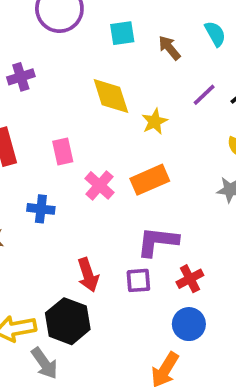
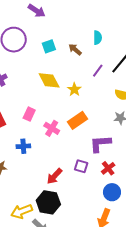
cyan semicircle: (215, 34) -> (98, 38), turned 40
pink rectangle: (63, 151) -> (29, 114), turned 48
purple L-shape: (158, 242) -> (100, 144), moved
red arrow: (88, 275) -> (54, 176), turned 72
purple square: (138, 280) -> (81, 166), moved, turned 32

